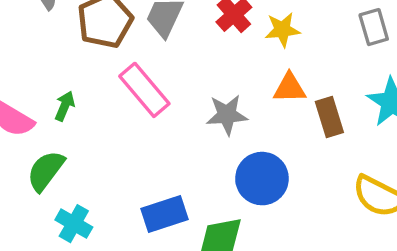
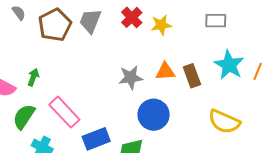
gray rectangle: (374, 27) -> (216, 21), turned -70
orange triangle: (290, 88) -> (165, 71), moved
pink rectangle: (144, 90) -> (64, 112), moved

